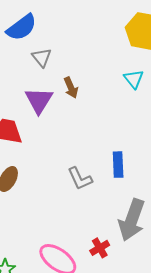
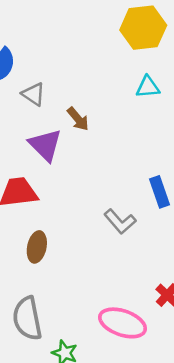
cyan triangle: (134, 79) -> (148, 87), turned -40

